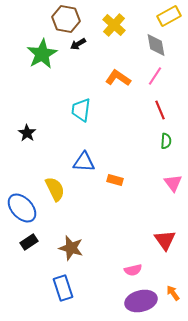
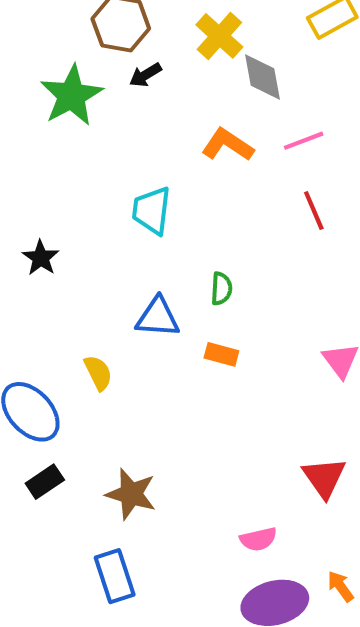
gray diamond: (156, 45) -> (263, 77), moved
pink line: (155, 76) -> (304, 141), turned 36
green semicircle: (166, 141) -> (221, 289), moved
yellow semicircle: (55, 189) -> (98, 373), size x0.7

